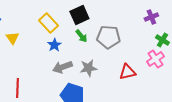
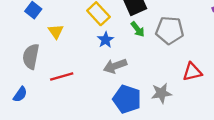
gray star: (88, 68) -> (161, 93), moved
red line: (17, 88) -> (62, 77), moved, turned 72

